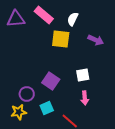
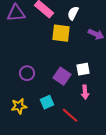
purple square: (51, 81) -> (62, 76), moved
purple circle: (27, 94) -> (27, 73), moved

